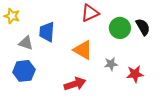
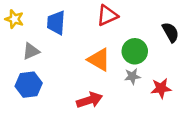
green circle: (120, 28) -> (135, 51), moved
blue trapezoid: (47, 32) -> (56, 23), moved
gray triangle: (26, 43) -> (31, 51), turned -42

